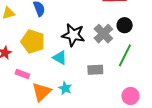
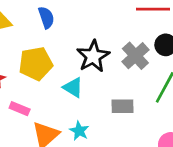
black star: (73, 35) -> (93, 56), turned 30
yellow pentagon: (33, 42) -> (36, 64), turned -30

